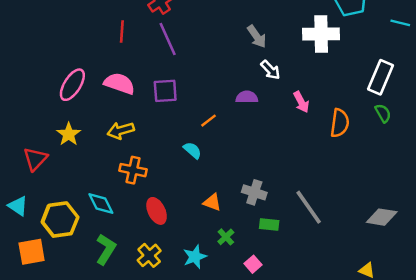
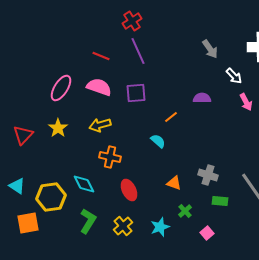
red line: (122, 32) -> (101, 56), moved, turned -72
white arrow: (270, 70) -> (234, 76), moved
red triangle: (35, 159) -> (23, 135), moved

